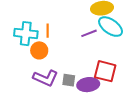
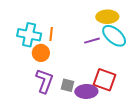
purple L-shape: (46, 78) -> (45, 81), turned -100

